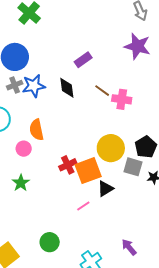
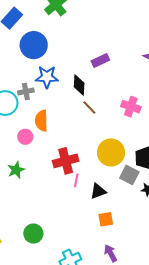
gray cross: (15, 85) -> (26, 91), moved
brown line: (102, 91) -> (89, 107), moved
red cross: (68, 165) -> (66, 161), size x1.4
orange square: (88, 171) -> (106, 219), moved, size x0.6
pink line: (83, 206) -> (76, 180), moved, turned -56

